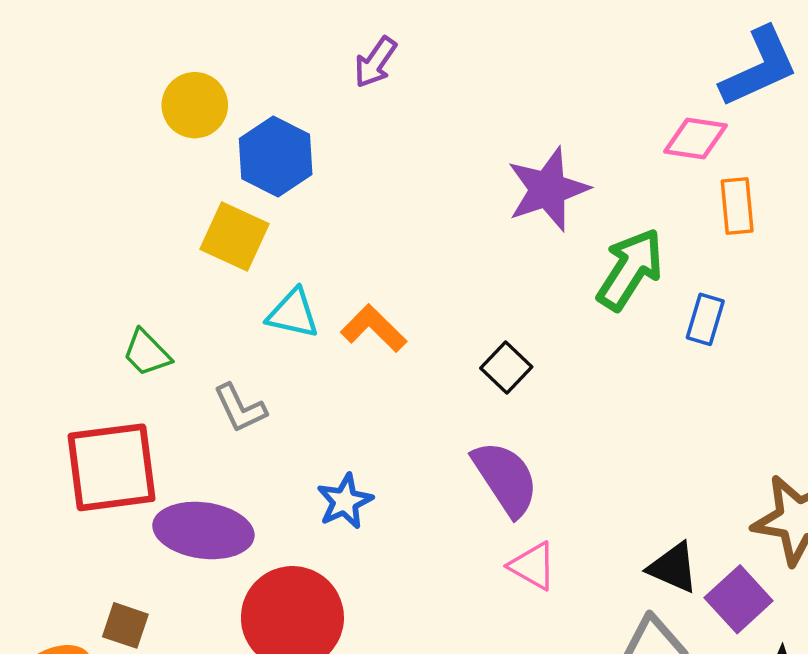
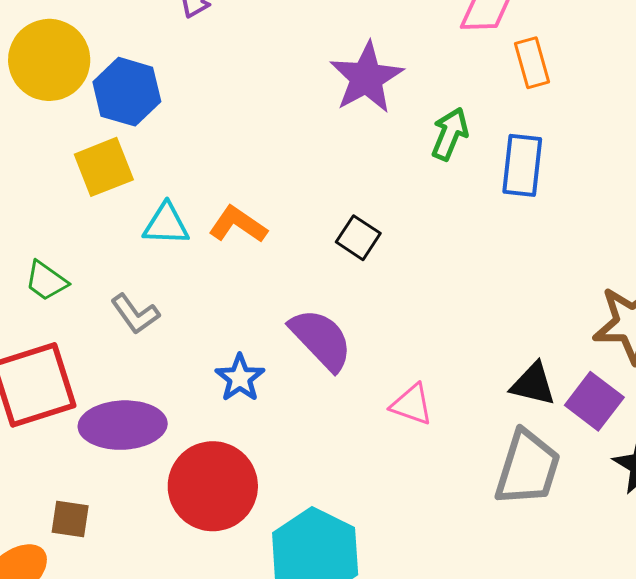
yellow circle: (195, 105) -> (49, 60), size x1.4
yellow square: (235, 237) -> (104, 167), turned -36
green arrow: (630, 269) -> (450, 134), size x0.7
blue rectangle: (705, 319) -> (522, 165), size x1.4
purple semicircle: (505, 478) -> (321, 339), moved

